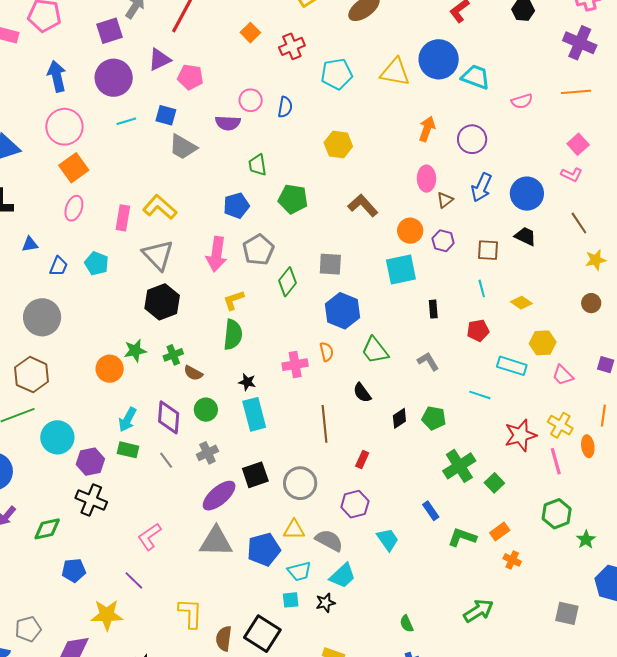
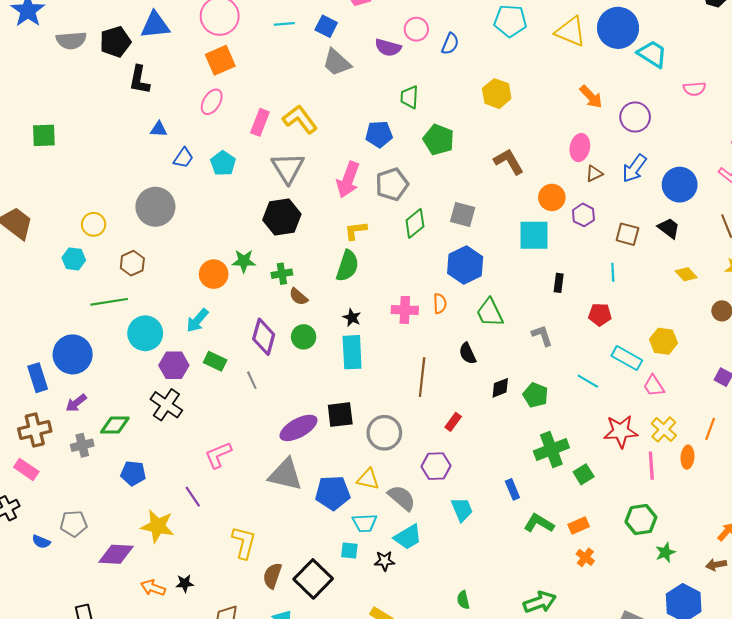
orange arrow: (427, 129) -> (591, 97), turned 105
yellow diamond: (521, 303) -> (686, 274), moved
brown hexagon: (32, 375) -> (132, 263), size x0.7
pink trapezoid: (563, 375) -> (654, 386), moved
cyan arrow: (127, 420) -> (197, 320), moved
gray cross: (207, 453) -> (82, 445), moved

